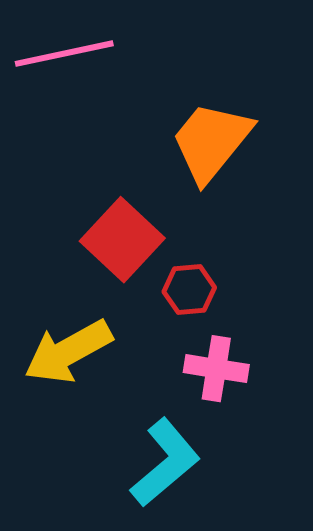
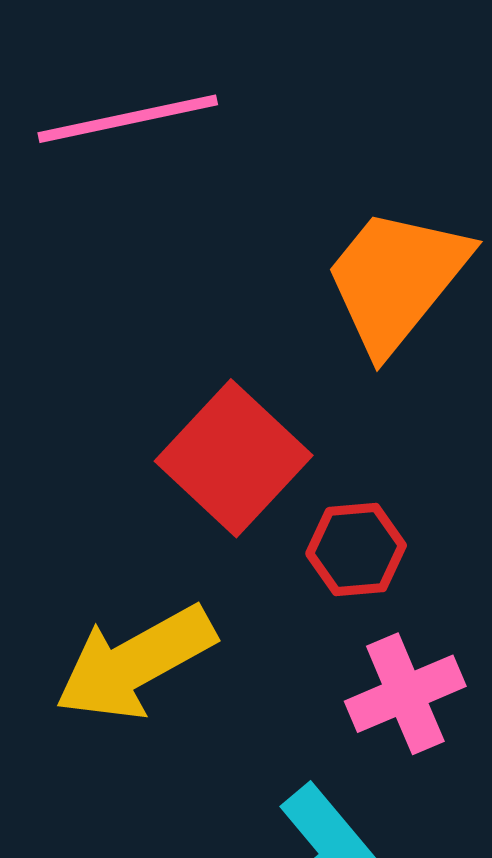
pink cross: (216, 369) -> (405, 694), turned -32

